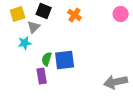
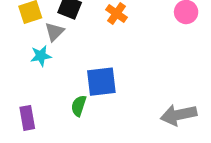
green semicircle: (47, 59) -> (79, 106), moved
purple rectangle: (42, 76) -> (27, 118), moved

